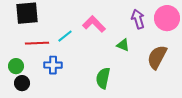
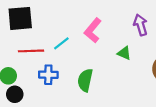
pink L-shape: (94, 24) -> (93, 30), turned -95
green semicircle: (103, 78) -> (85, 80), moved

